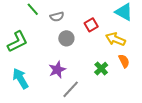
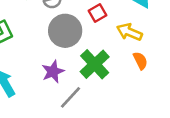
gray circle: (66, 38) -> (65, 31), size x1.6
green cross: (101, 69) -> (95, 64), moved, size x1.6

